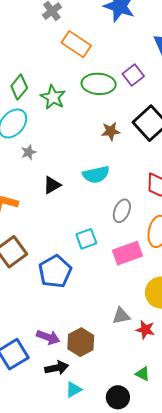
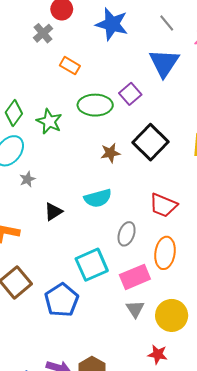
orange rectangle: (76, 44) -> (70, 66), size x0.7
cyan square: (86, 239) -> (92, 265), size x1.5
gray triangle: (121, 316) -> (135, 309), moved, turned -48

